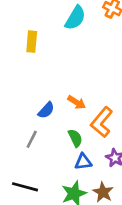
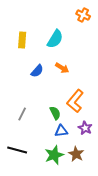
cyan semicircle: (75, 18) -> (55, 39), moved
orange arrow: (77, 102) -> (62, 68), moved
blue semicircle: (46, 110) -> (37, 71), moved

